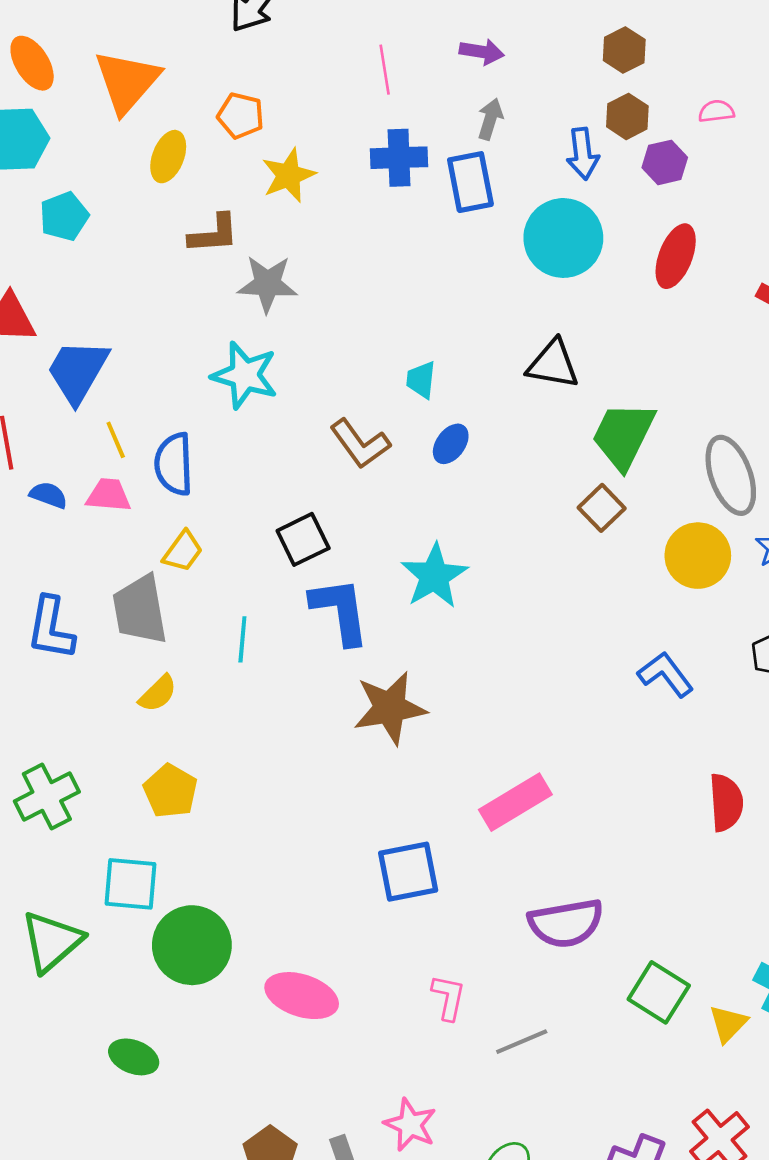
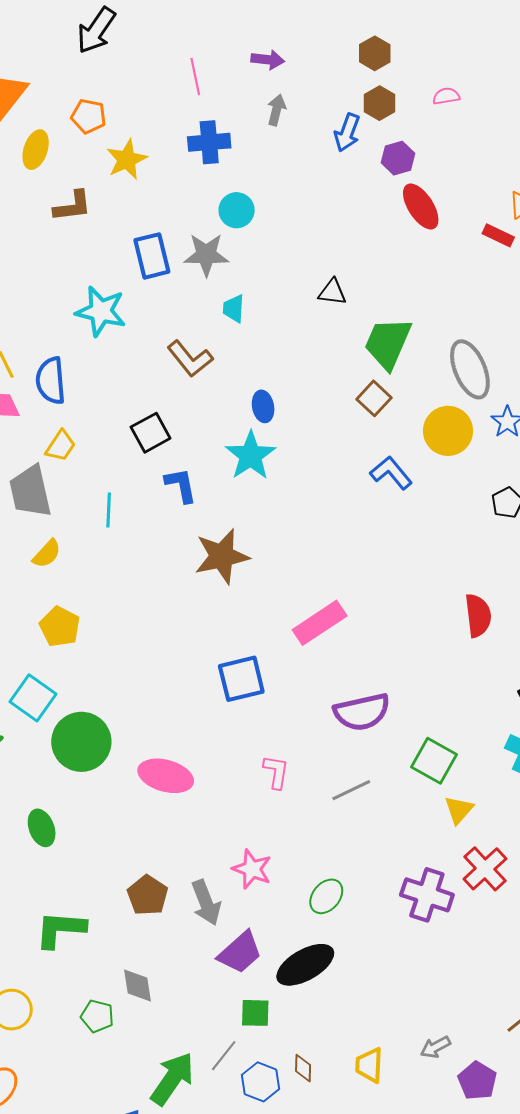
blue arrow: (583, 154) -> (347, 133), turned 30
purple hexagon: (665, 162) -> (398, 158), moved
blue rectangle: (470, 182) -> (152, 256), moved
cyan circle: (563, 238) -> (237, 210), moved, size x0.6
red ellipse: (676, 256) -> (421, 206), turned -51
gray star: (267, 284) -> (206, 255), moved
black triangle: (553, 364) -> (332, 292), size x0.7
blue ellipse: (451, 444) -> (263, 406), moved, turned -44
blue L-shape: (340, 611) -> (181, 485), size x0.7
blue L-shape: (666, 674) -> (391, 473), moved
cyan square: (131, 884) -> (33, 698), turned 33
yellow triangle: (728, 1024) -> (459, 810), moved
gray line: (522, 1042) -> (351, 790), moved
green ellipse: (134, 1057) -> (42, 828), turned 51

